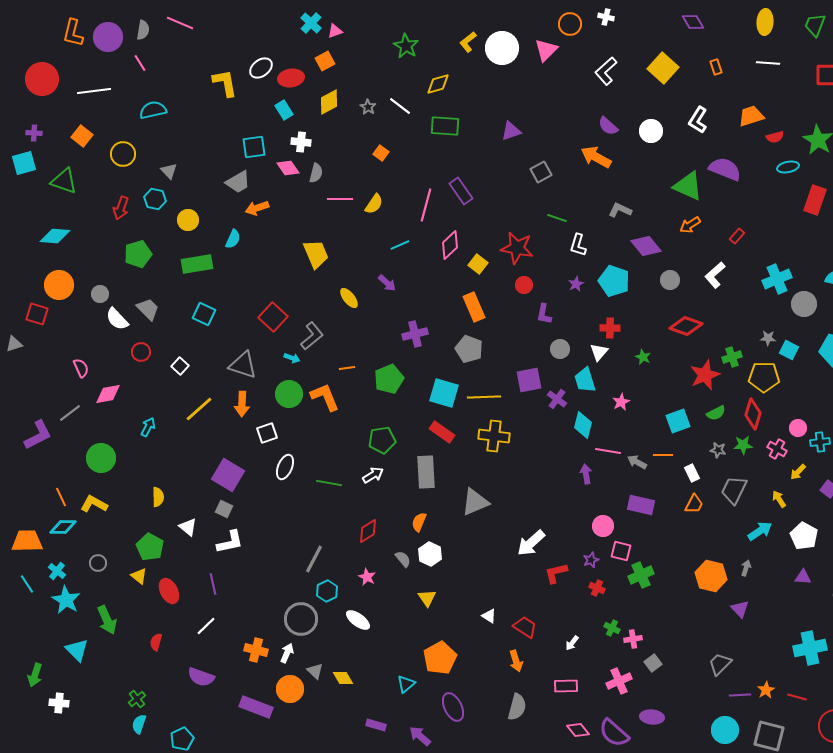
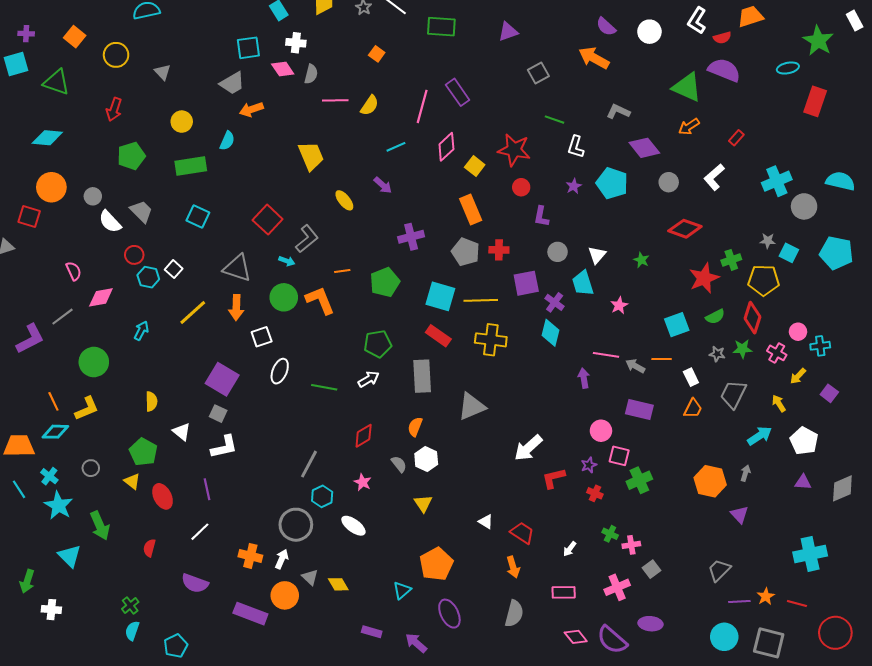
red semicircle: (775, 137) -> (722, 38), moved
cyan hexagon: (155, 199) -> (148, 277), moved
red cross: (610, 328) -> (499, 250), moved
cyan diamond: (583, 425) -> (550, 333), moved
yellow L-shape: (94, 504) -> (87, 408), turned 128

